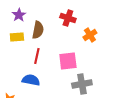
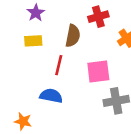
red cross: (68, 18) -> (98, 17), turned -35
brown semicircle: (38, 30) -> (73, 36), moved

